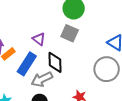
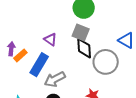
black diamond: (55, 62) -> (84, 48), moved
gray circle: (107, 69) -> (106, 62), moved

